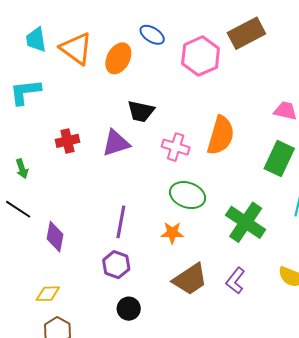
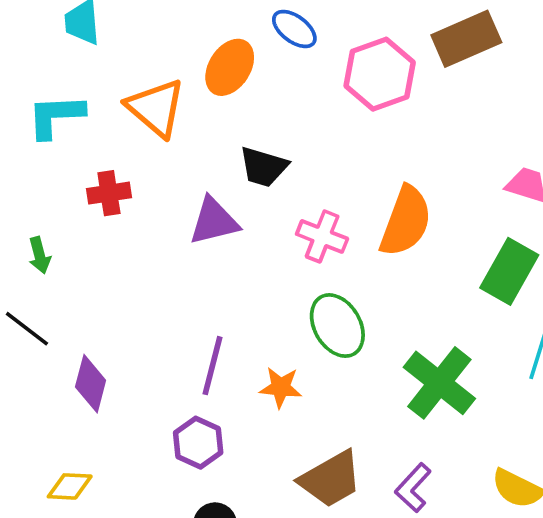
orange triangle: (76, 49) -> (156, 108), moved
red cross: (67, 141) -> (109, 193), moved
green ellipse: (188, 195) -> (337, 326), turned 36
orange star: (172, 233) -> (281, 387), moved

